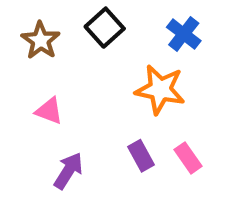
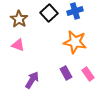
blue cross: (184, 34) -> (75, 11), moved, turned 35
pink triangle: (49, 111) -> (18, 45), moved

